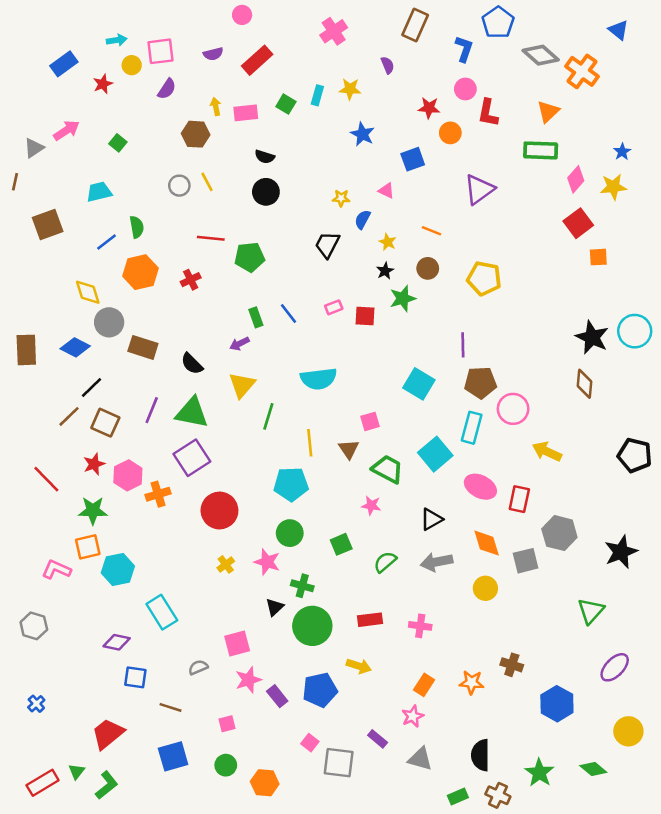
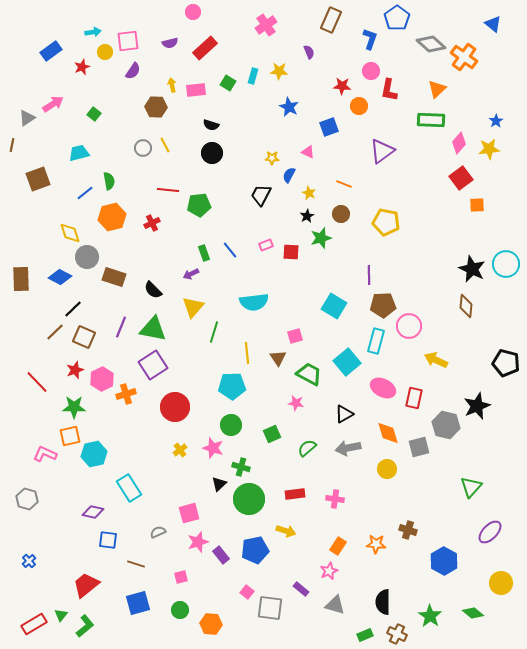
black star: (621, 552) -> (477, 406), moved

